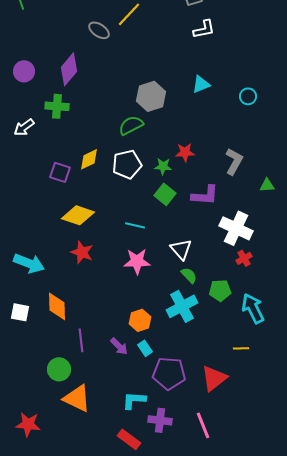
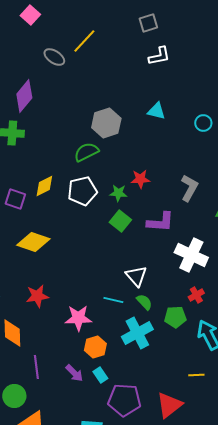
cyan triangle: (201, 84) -> (156, 111), turned 36
cyan line: (135, 225) -> (113, 300), moved
red star: (82, 252) -> (37, 296), moved, turned -30
red cross: (244, 258) -> (196, 295), moved
pink star: (137, 261) -> (78, 318), moved

